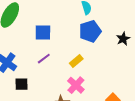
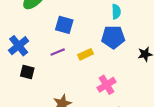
yellow rectangle: (76, 61) -> (85, 54), moved
pink cross: (76, 85) -> (107, 85), moved

